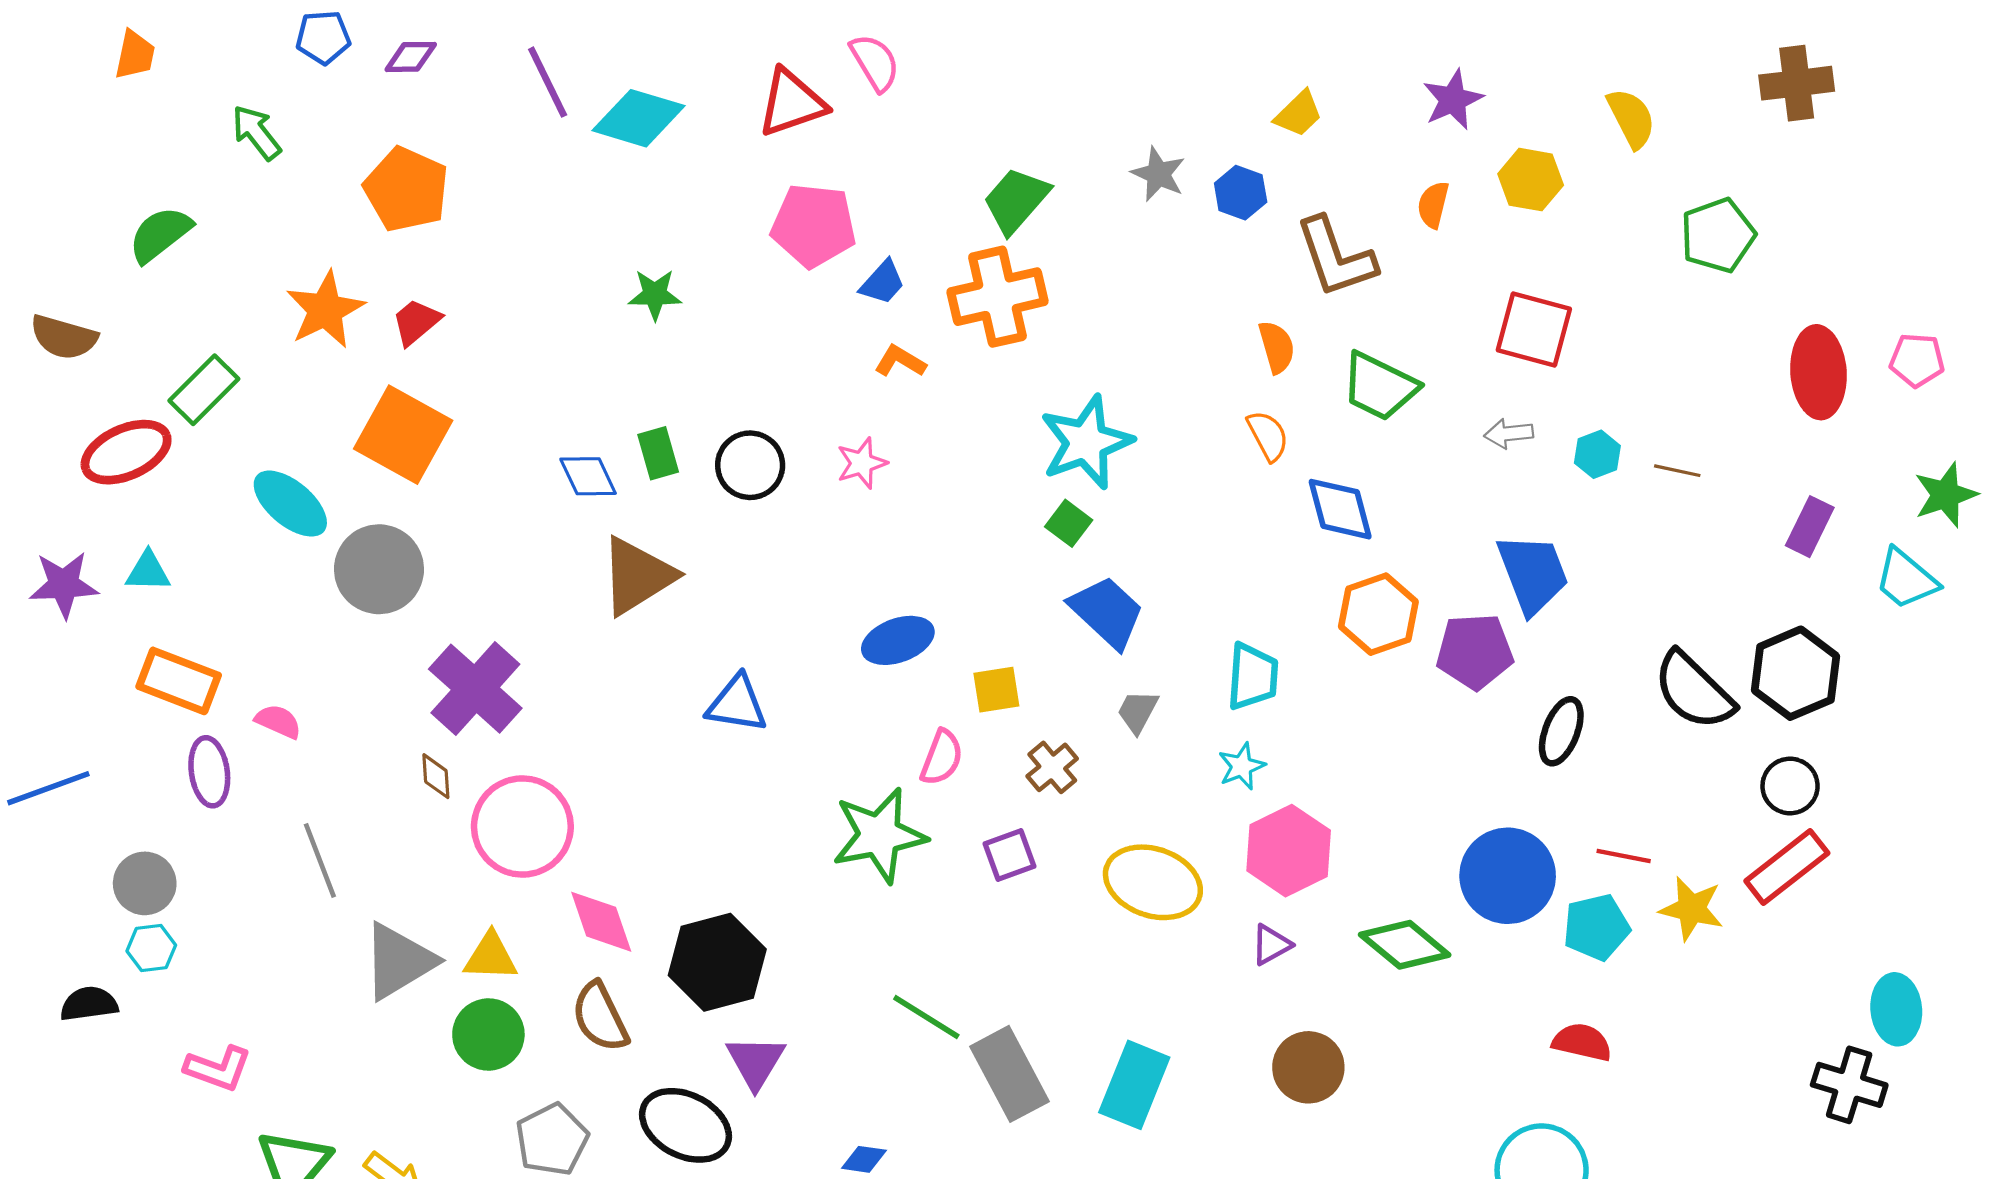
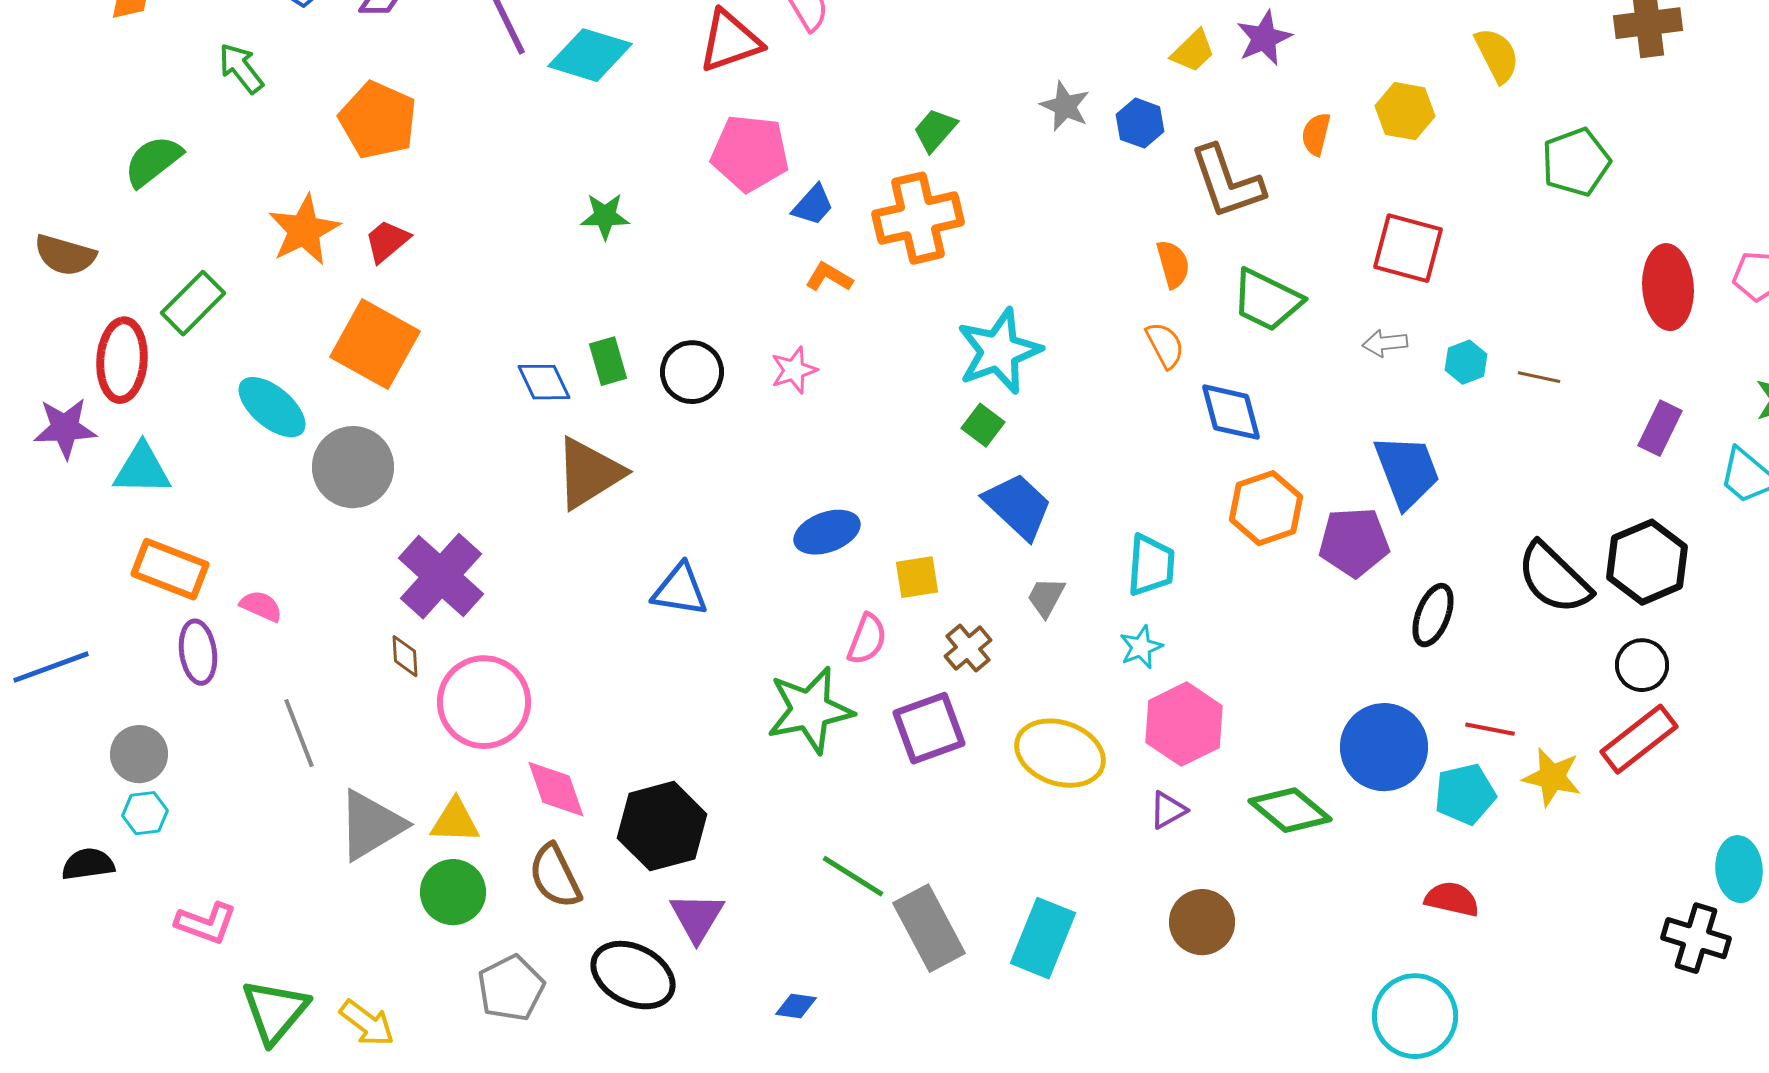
purple star: (1453, 100) -> (1264, 38), moved
green trapezoid: (1016, 200) -> (935, 130), size x0.7
red ellipse: (126, 452) -> (122, 360), turned -62
cyan triangle: (148, 571) -> (142, 469), size x1.4
purple star: (64, 585) -> (65, 428), moved
purple square: (1010, 855) -> (929, 728), size x1.5

